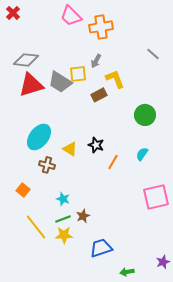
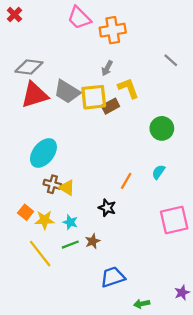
yellow square: (78, 74) -> (94, 97), moved, size x1.4
black star: (96, 145) -> (107, 208), moved
yellow triangle: (70, 149) -> (67, 188), moved
yellow star: (64, 235) -> (45, 220), moved

